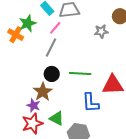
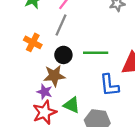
orange cross: (16, 35) -> (33, 42), moved
brown star: (43, 92) -> (54, 76), turned 30

